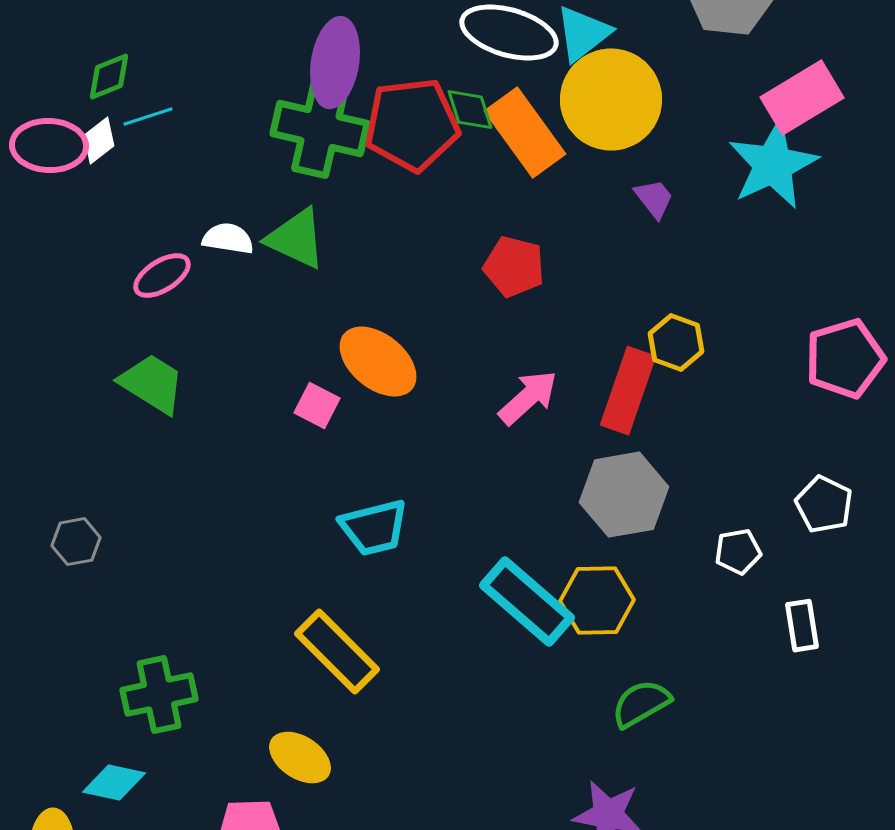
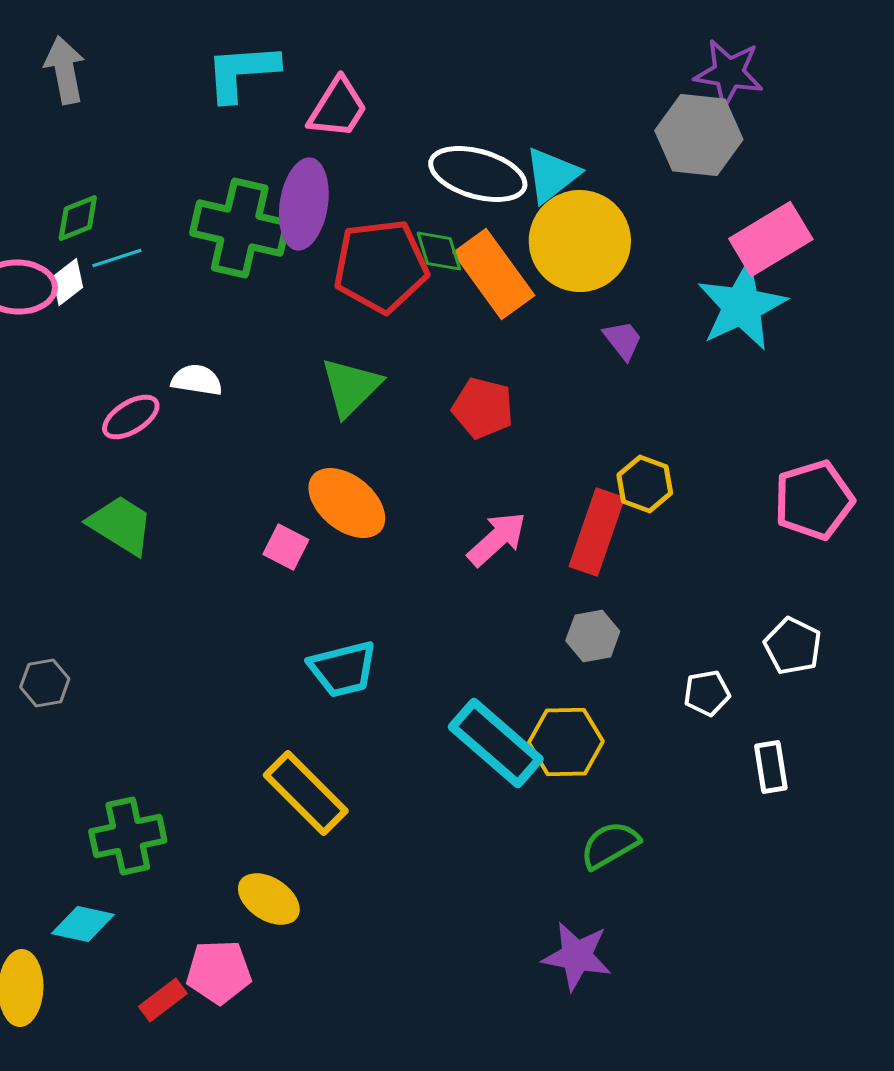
green cross: (320, 129) -> (240, 228), moved
green triangle: (296, 239) -> (351, 387), moved, turned 50
gray hexagon: (624, 495) -> (593, 636), size x0.6

